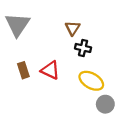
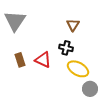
brown triangle: (73, 28) -> (73, 25), moved
black cross: (83, 48) -> (66, 48), moved

